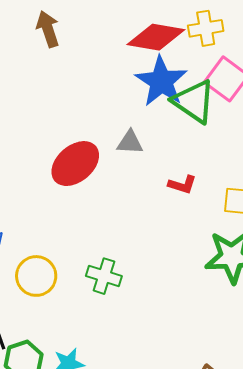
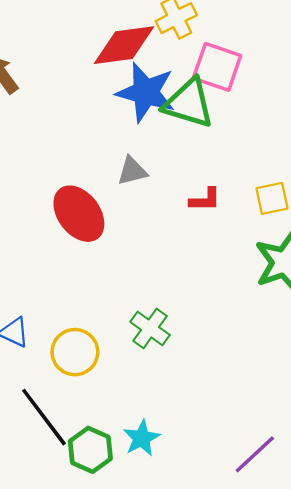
red ellipse: (75, 164) -> (79, 214), turned -69
green cross: (104, 276) -> (150, 328), turned 36

